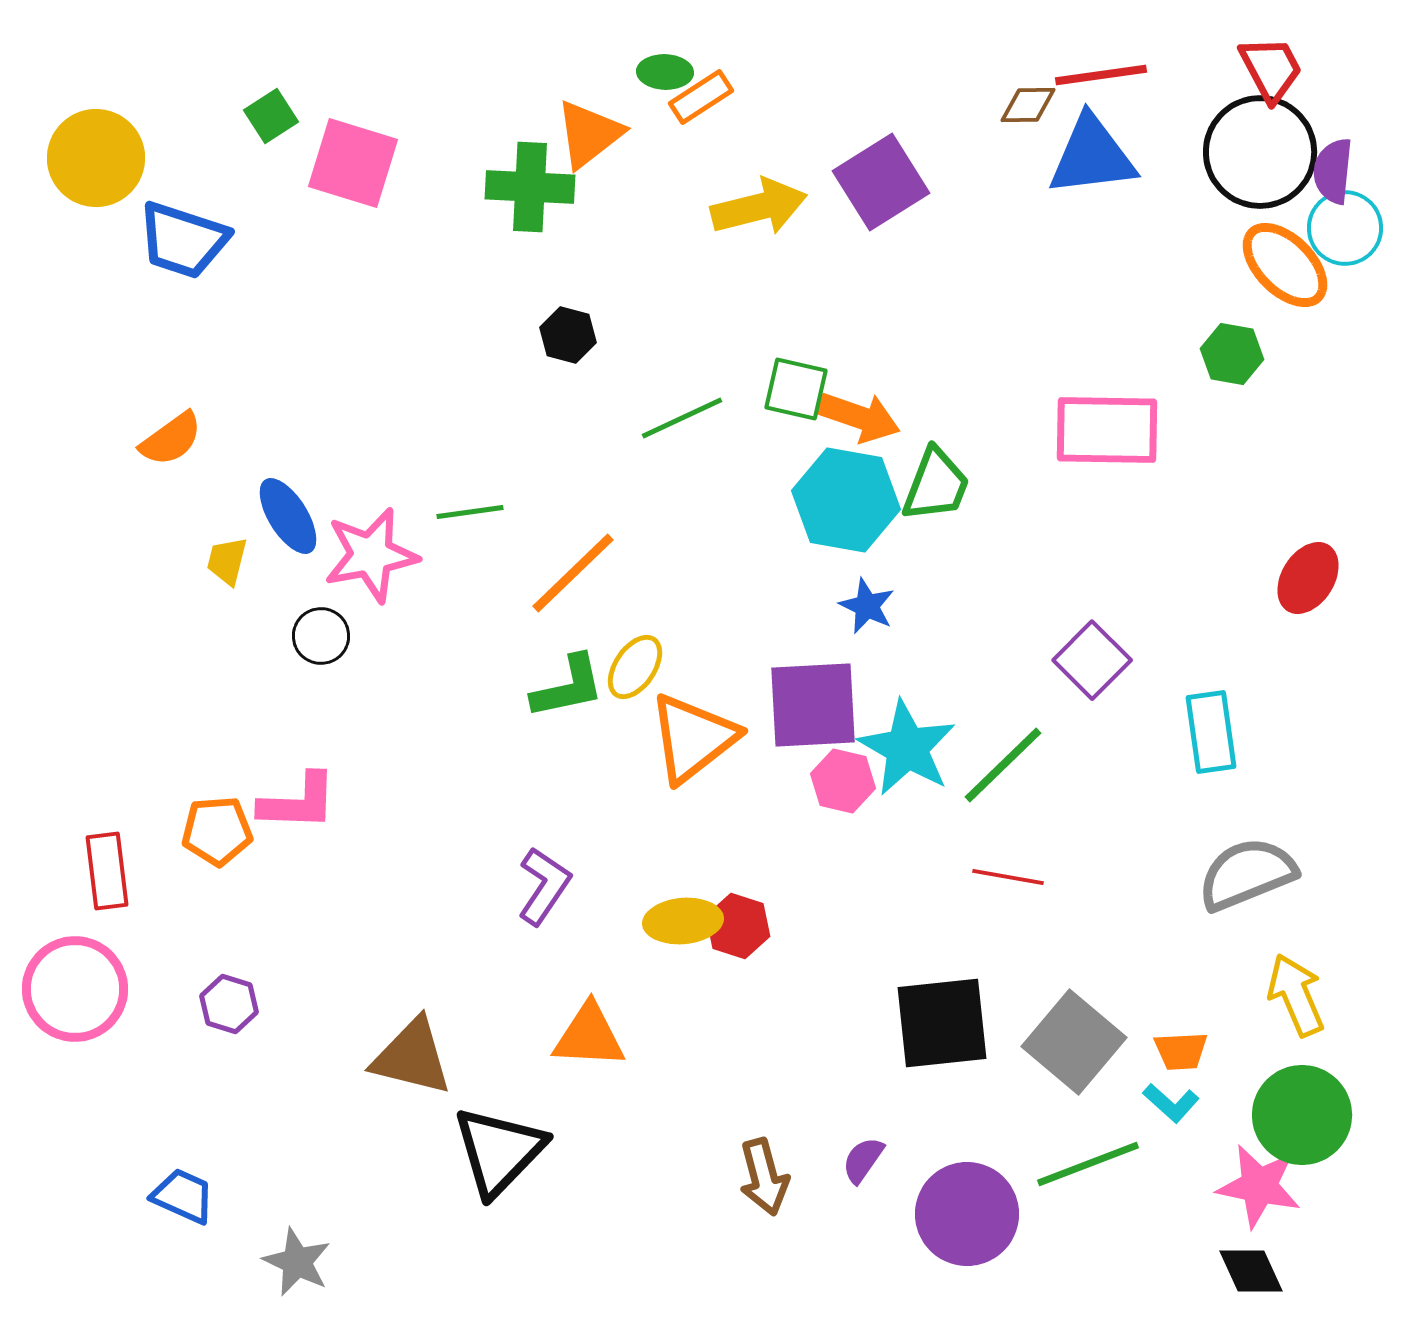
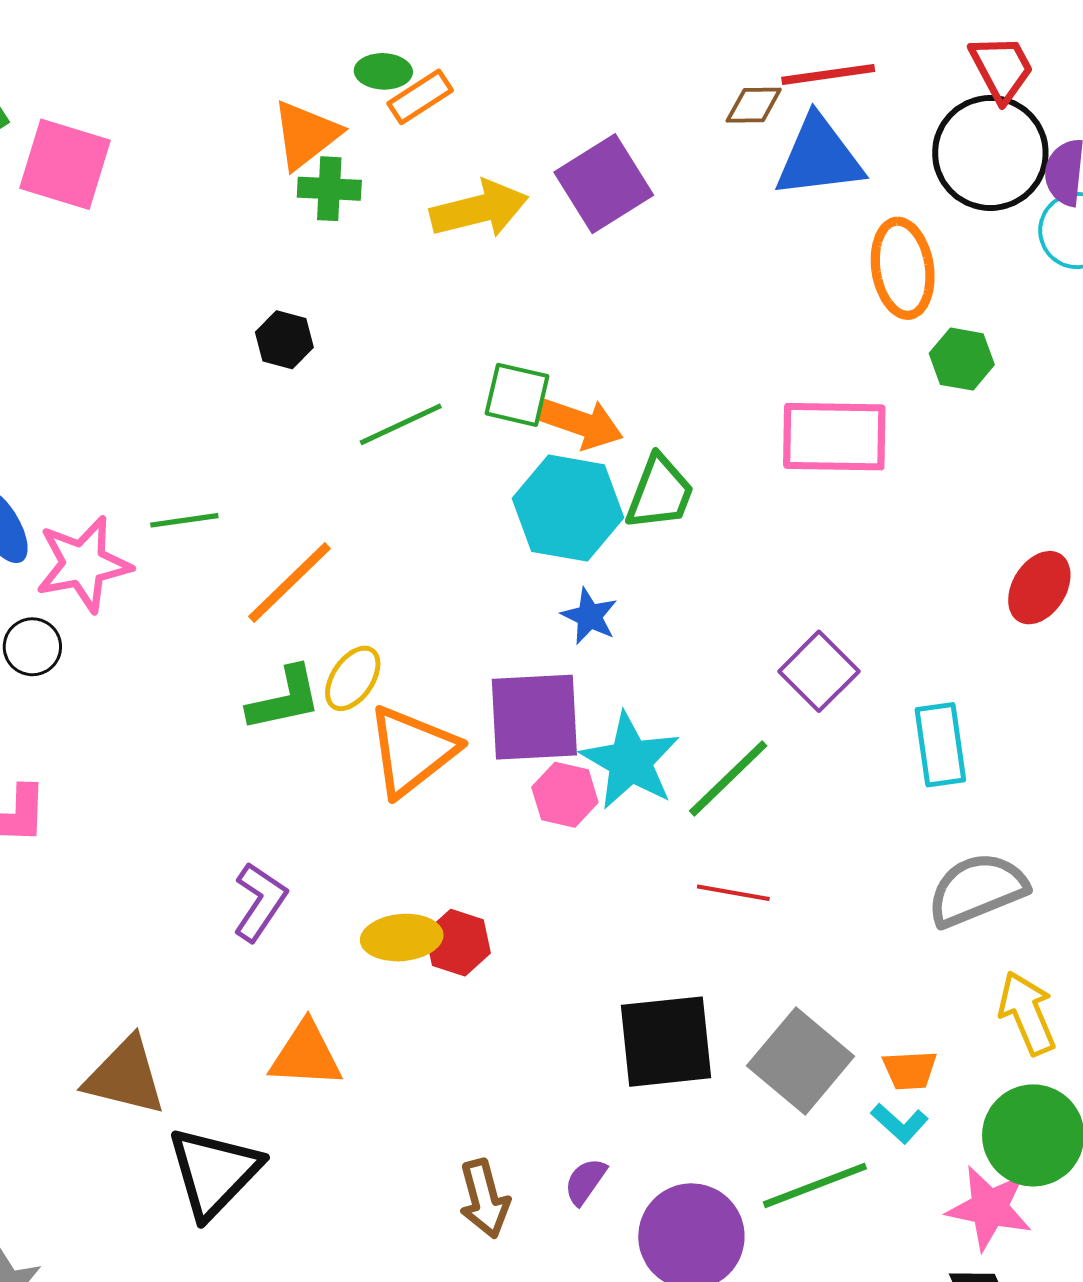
green cross: (530, 187) -> (329, 189), moved, size x0.7
orange ellipse: (1285, 265) -> (903, 268), moved, turned 36

